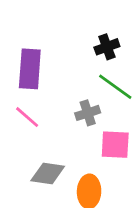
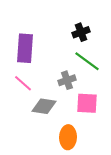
gray diamond: (48, 173) -> (44, 106), moved

